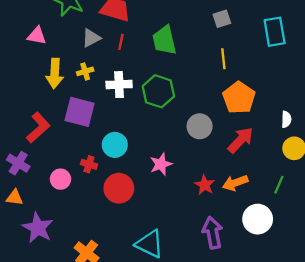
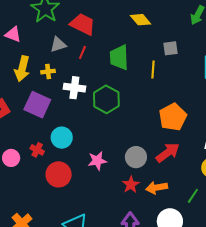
yellow line: (223, 59) -> (153, 69), moved
gray circle: (200, 126) -> (136, 157), moved

